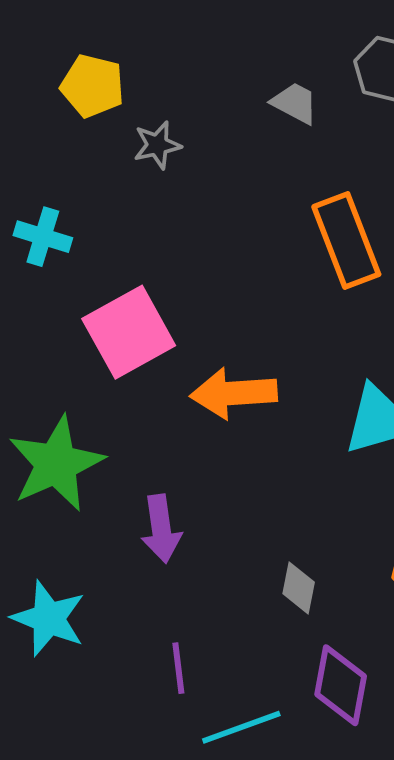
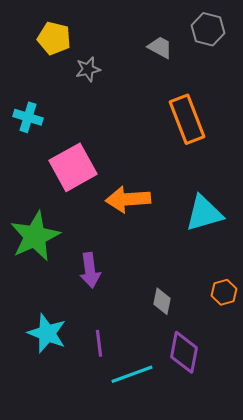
cyan star: (49, 618) -> (47, 333), moved

